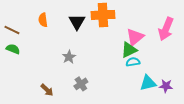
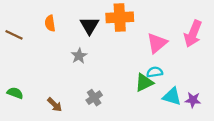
green semicircle: (13, 49) -> (15, 93), moved
green triangle: (129, 50) -> (144, 83), moved
gray star: (69, 57) -> (79, 56), moved
cyan triangle: (148, 83) -> (172, 96), turned 30

